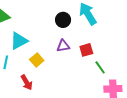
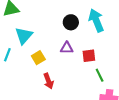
cyan triangle: (19, 41) -> (24, 36), turned -30
red arrow: (27, 82) -> (48, 81), moved

